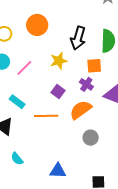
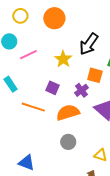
yellow star: (59, 61) -> (63, 59), turned 30
purple square: (58, 91) -> (53, 88), turned -32

